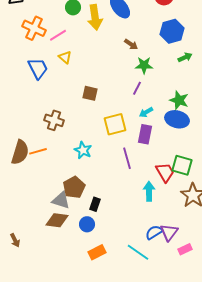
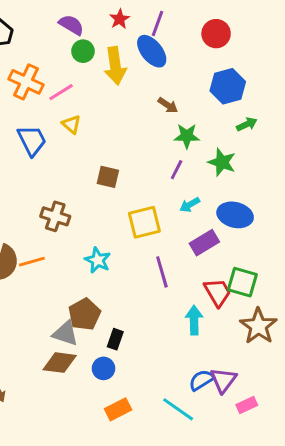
green star: (179, 100) -> (222, 162), moved
purple rectangle: (145, 134) -> (204, 243), moved, turned 48

